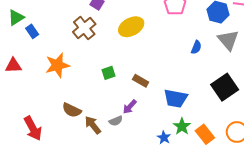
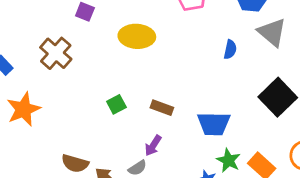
yellow ellipse: (131, 27) -> (137, 36), turned 40
brown cross: (84, 28) -> (56, 53), moved
orange star: (57, 65) -> (24, 109), moved

